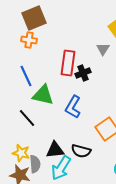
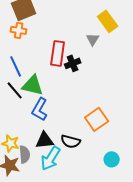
blue L-shape: (73, 107) -> (40, 109), moved
black line: (27, 118) -> (15, 90), moved

